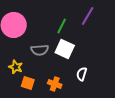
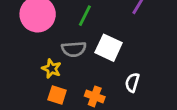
green line: (62, 26) -> (85, 16), moved
yellow star: (16, 67) -> (52, 69), moved

